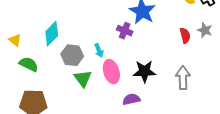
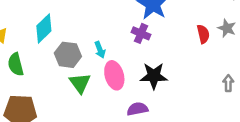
purple cross: (125, 31) -> (141, 33), moved
green semicircle: (29, 64) -> (16, 64), turned -132
gray arrow: (183, 78) -> (228, 83), moved, size x0.6

